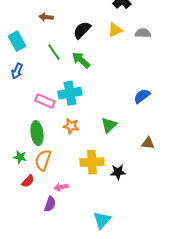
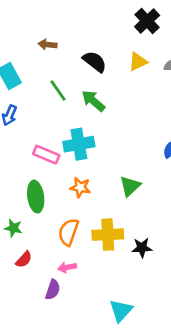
black semicircle: (82, 30) -> (95, 62), turned 84
orange semicircle: (43, 160) -> (68, 232), moved

